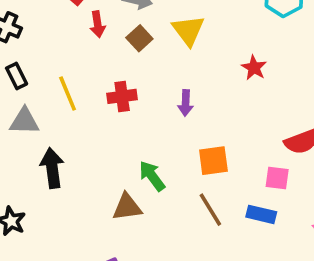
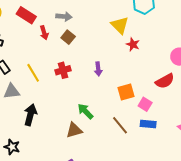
yellow triangle: (188, 30) -> (120, 25), moved
orange square: (213, 161) -> (126, 92), moved
black arrow: (52, 168) -> (30, 115), turned 30
pink square: (277, 178) -> (145, 104), moved, turned 32

